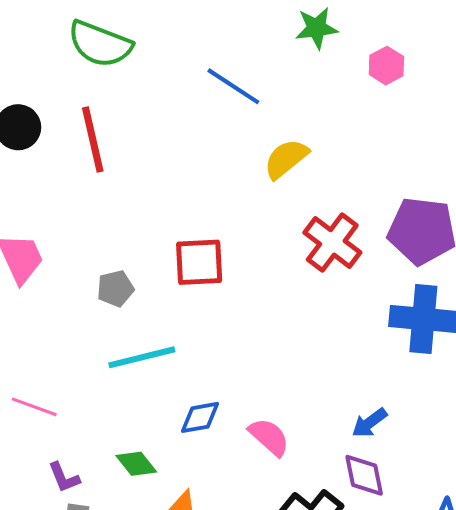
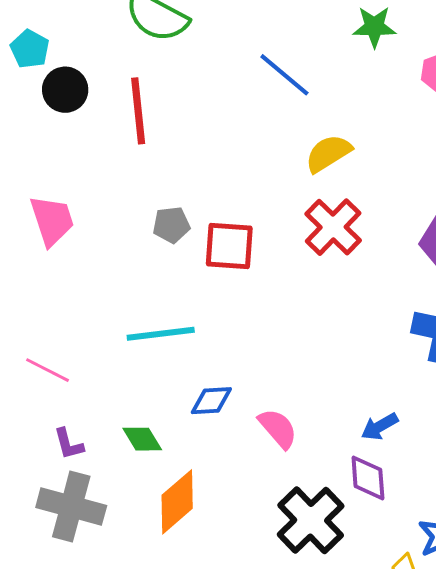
red cross: (332, 242) -> (333, 227), moved
gray pentagon: (115, 289) -> (171, 225), moved

